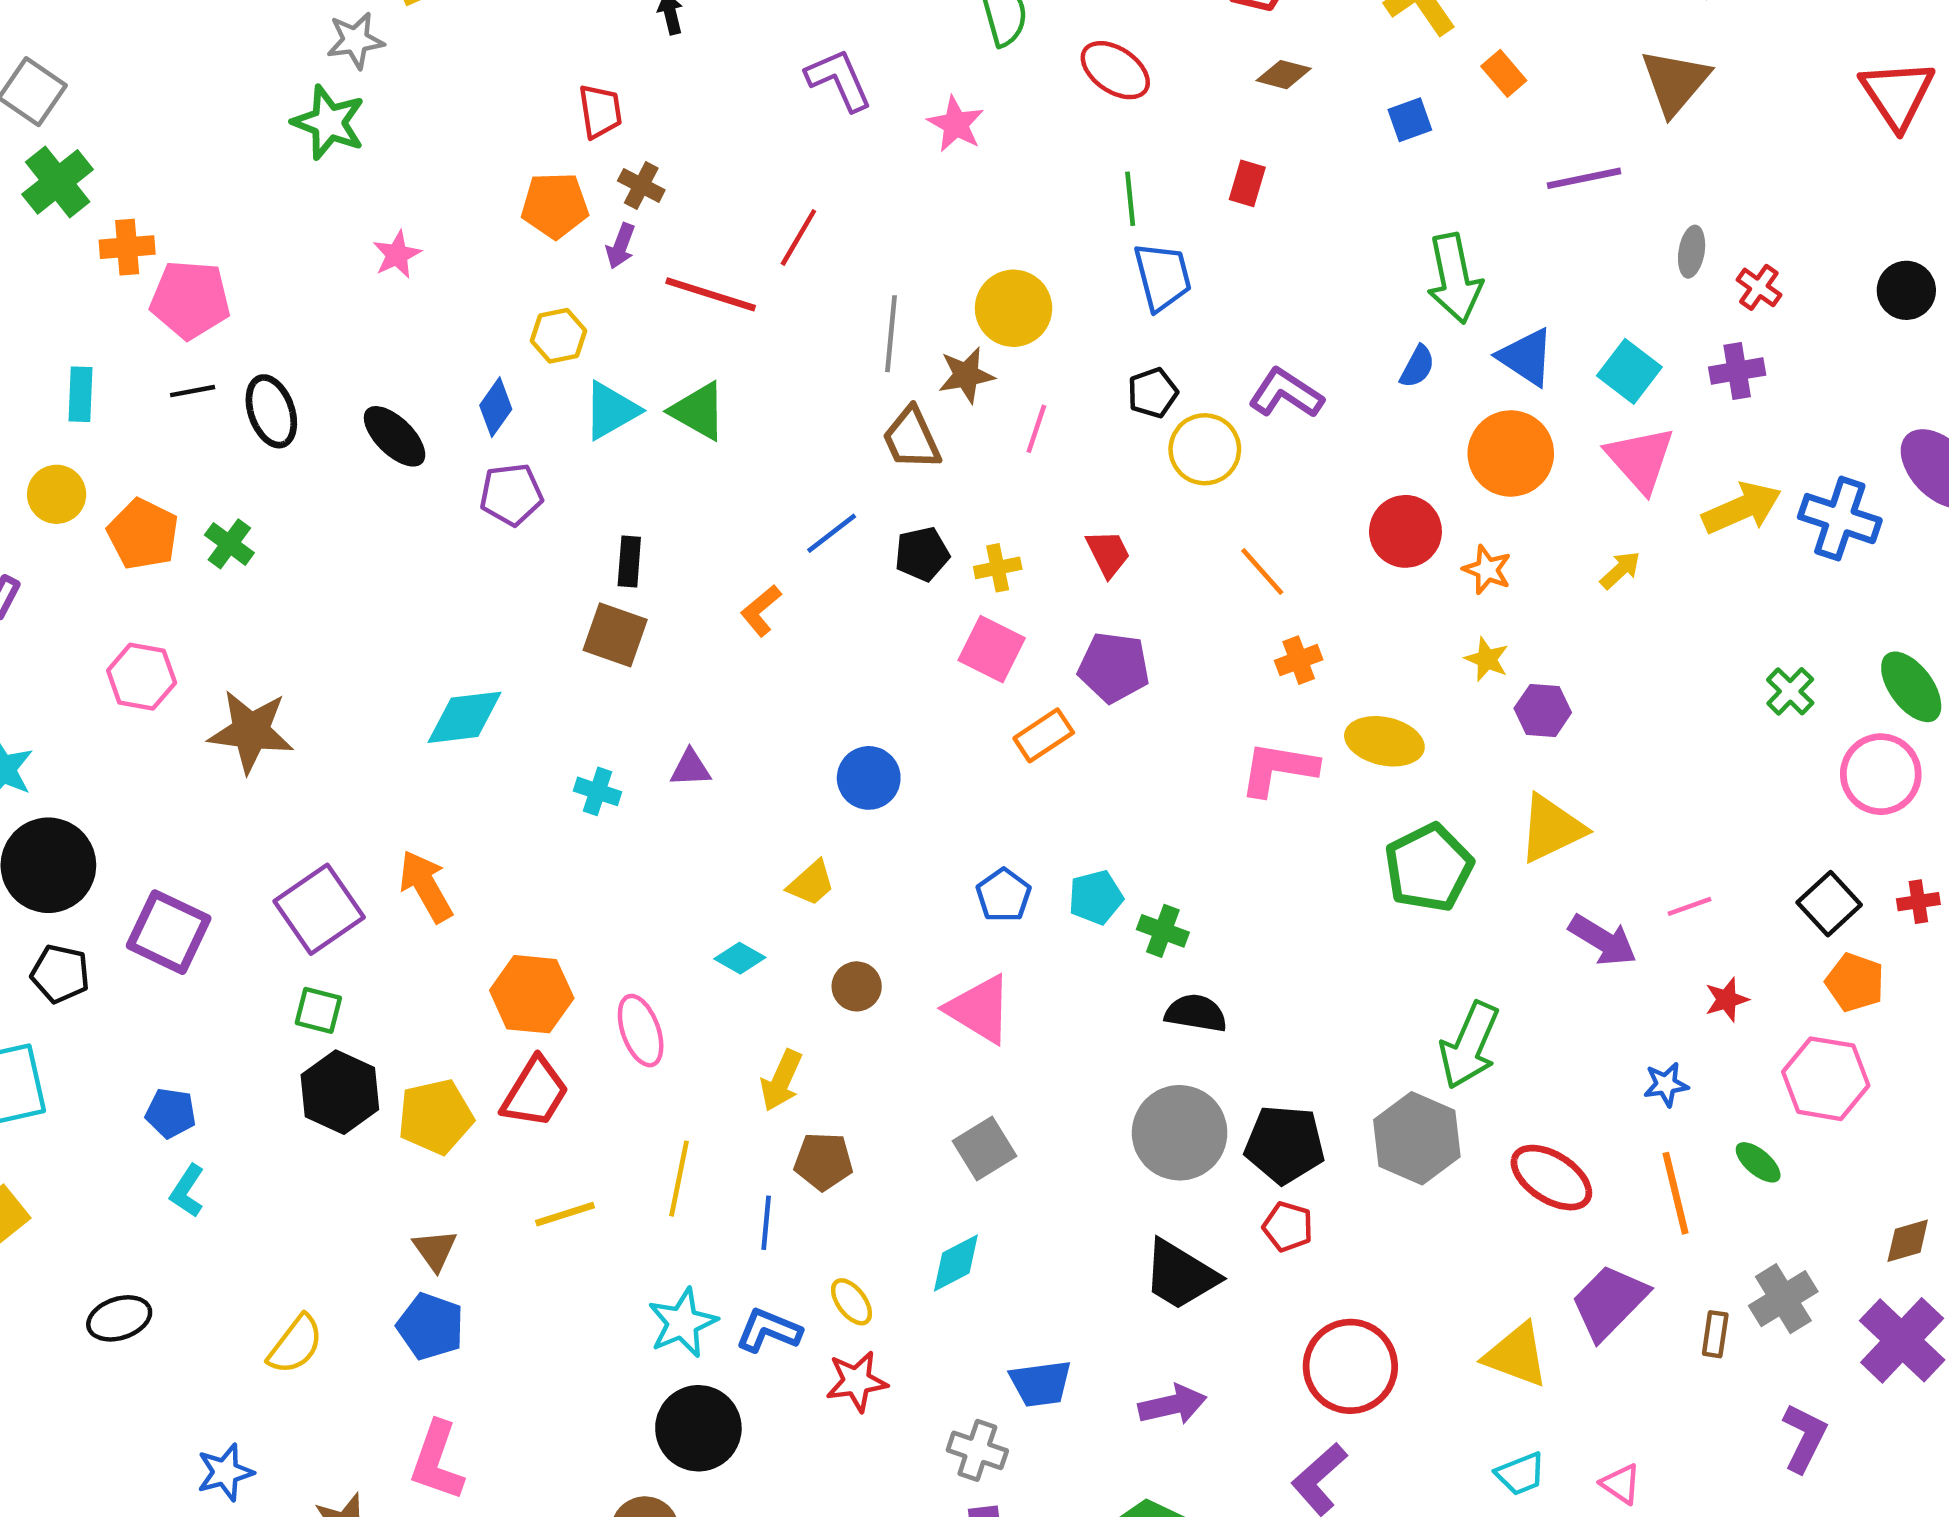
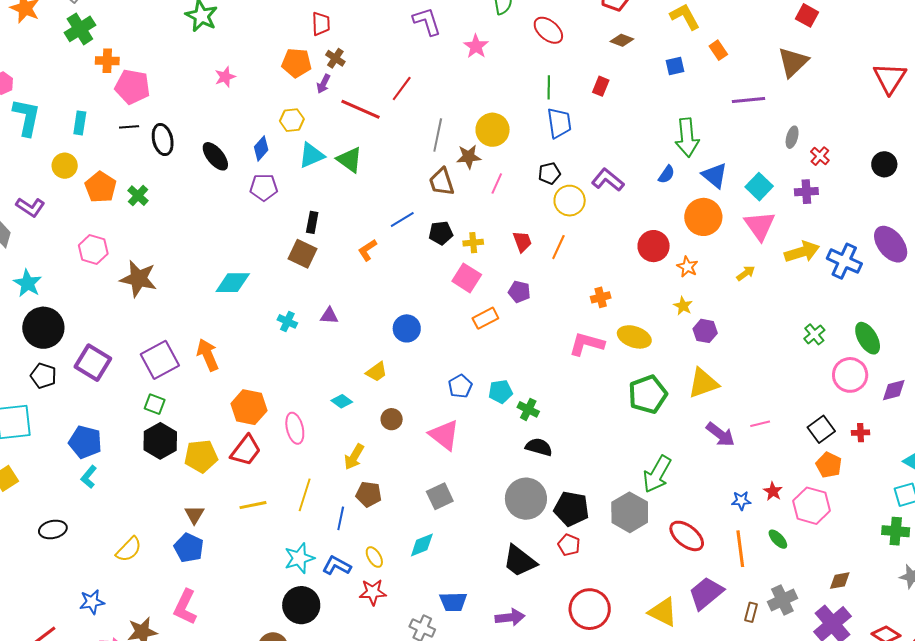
orange line: (1262, 571) -> (558, 247), moved, turned 60
purple pentagon: (1114, 667) -> (519, 292), size x0.7
red star: (1727, 1000) -> (773, 491), moved, turned -30
blue pentagon: (171, 1113) -> (85, 442), size x1.5

